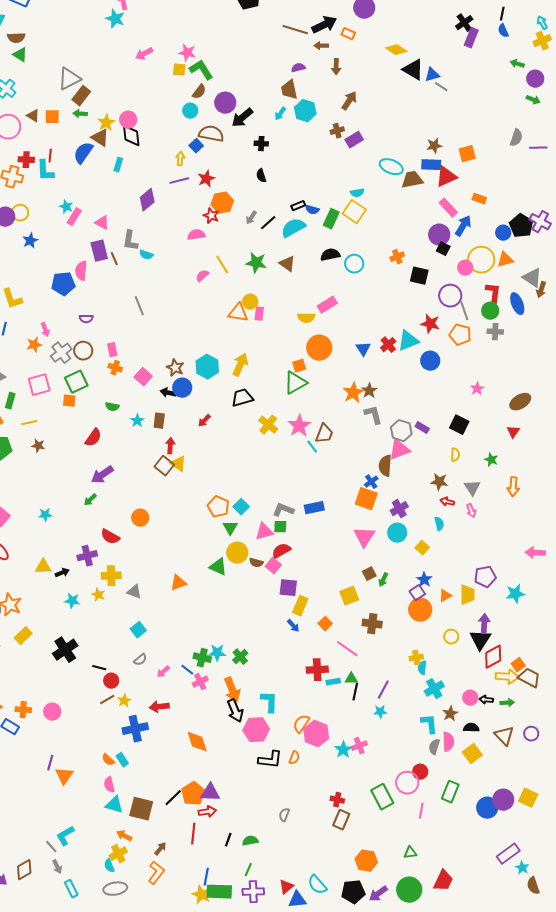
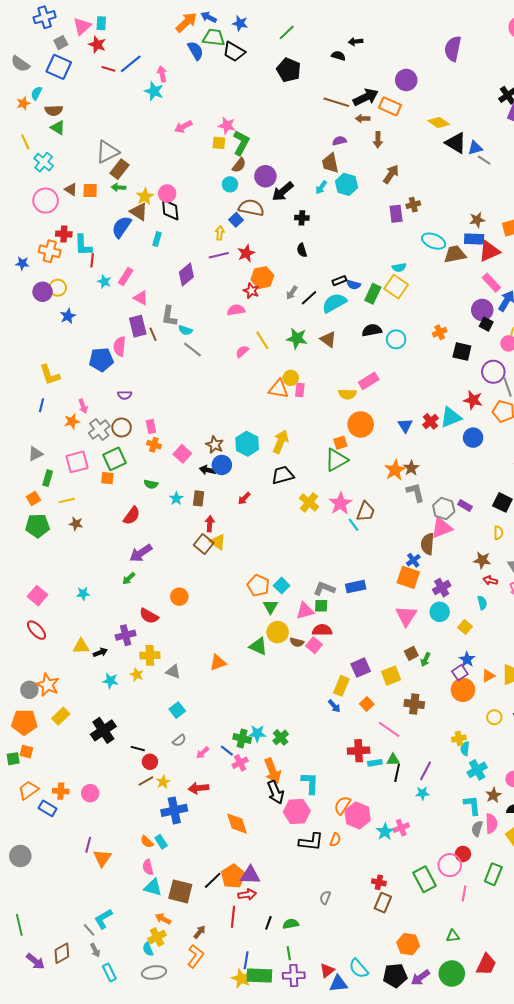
orange rectangle: (348, 34) -> (390, 106), size x1.5
green L-shape: (201, 70) -> (241, 143), turned 60
brown cross: (337, 131) -> (413, 205), moved
purple rectangle: (354, 140) -> (396, 214), turned -66
red line: (50, 156) -> (92, 260), moved
pink rectangle: (74, 217) -> (126, 277), moved
gray line: (139, 306) -> (192, 349), moved, turned -30
red semicircle: (281, 551) -> (322, 630), turned 30
purple square: (288, 588) -> (361, 668), moved, turned -30
green line: (248, 870) -> (289, 953), turned -32

